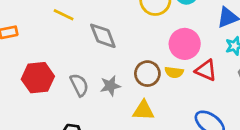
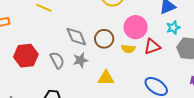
gray diamond: (103, 36) -> (76, 37), moved
red triangle: (206, 70) -> (152, 47), turned -42
brown circle: (147, 74) -> (104, 39), moved

